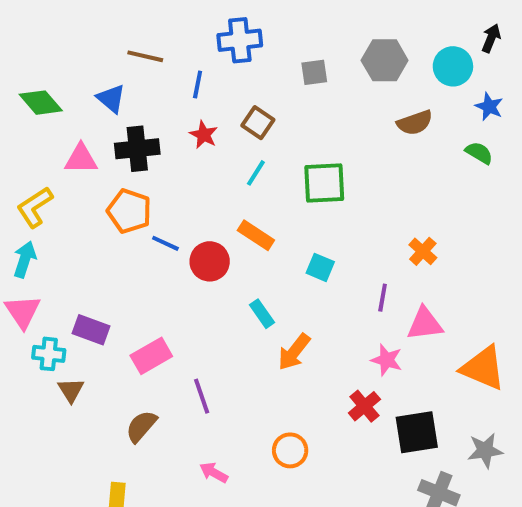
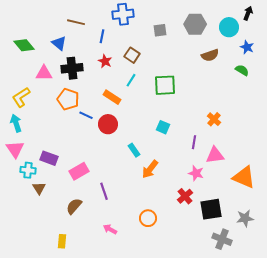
orange rectangle: (256, 235) -> (112, 97), moved
cyan arrow: (25, 259) -> (16, 123), turned -36

